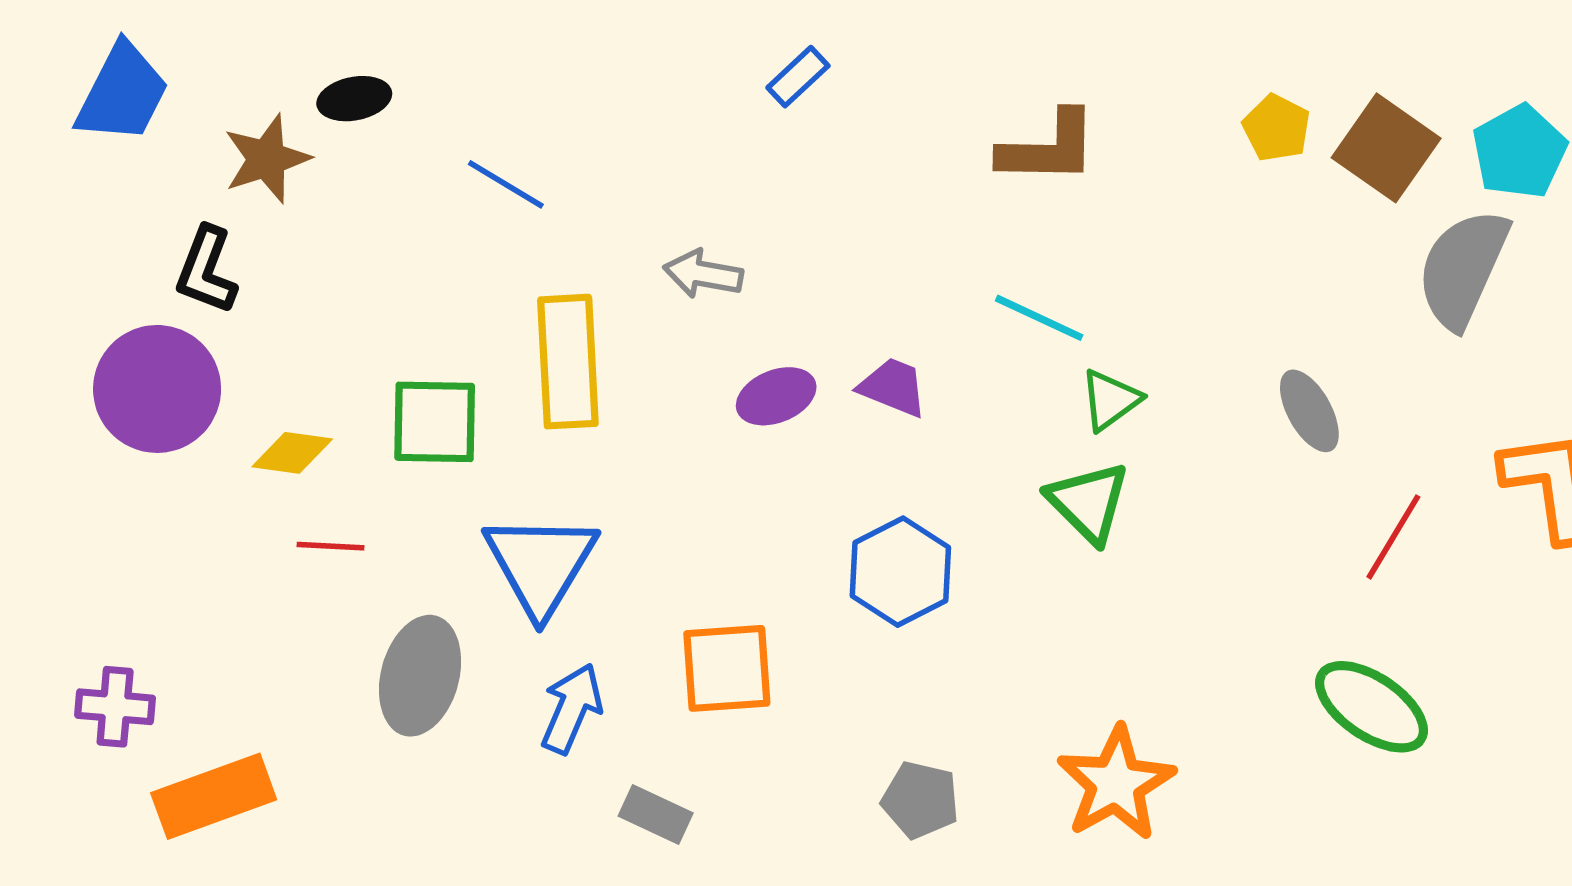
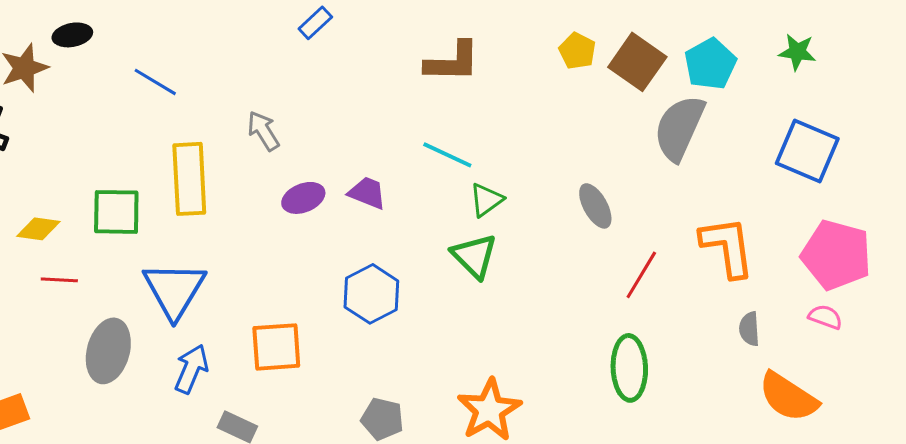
gray arrow: (703, 274) -> (263, 131), turned 48
green ellipse: (1371, 707) -> (629, 368), turned 54

